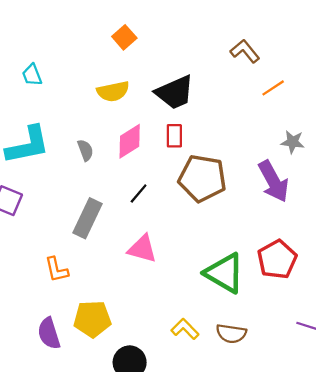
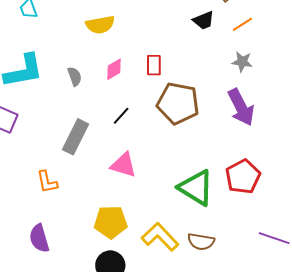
black trapezoid: (175, 92) -> (204, 20), moved, size x0.6
pink diamond: (130, 141) -> (114, 69), size x0.7
gray star: (293, 142) -> (242, 62), moved
yellow pentagon: (92, 319) -> (111, 222), moved
yellow L-shape: (185, 329) -> (160, 237), size x1.5

